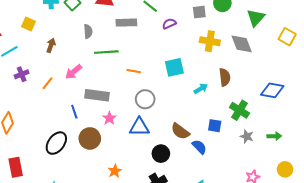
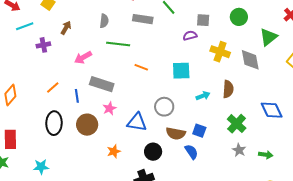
gray square: (199, 12) -> (203, 20), moved
purple semicircle: (169, 24) -> (190, 36), moved
purple cross: (22, 74) -> (43, 45), moved
orange line: (48, 83) -> (53, 88), moved
blue diamond: (272, 90) -> (272, 110), turned 45
gray circle: (145, 99) -> (164, 107), moved
blue square: (215, 126) -> (199, 131), moved
brown semicircle: (180, 131) -> (176, 133), turned -36
black ellipse: (56, 143) -> (54, 123), turned -45
orange star: (115, 171) -> (114, 151), moved

